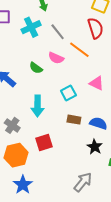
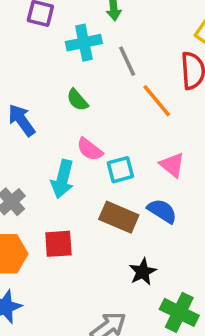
pink semicircle: (56, 58) -> (90, 149), moved
green semicircle: (36, 68) -> (77, 100), moved
brown rectangle: (74, 120) -> (119, 217), size x1.5
blue semicircle: (98, 123) -> (162, 211), moved

